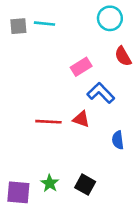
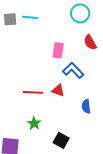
pink rectangle: (81, 67) -> (58, 50), turned -49
green star: (50, 183) -> (34, 123), moved

